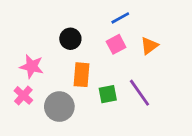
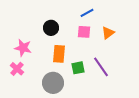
pink square: (116, 44) -> (84, 32), turned 32
gray circle: (59, 107) -> (53, 83), moved

